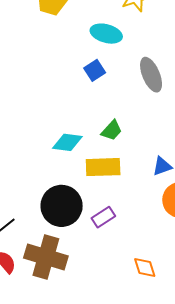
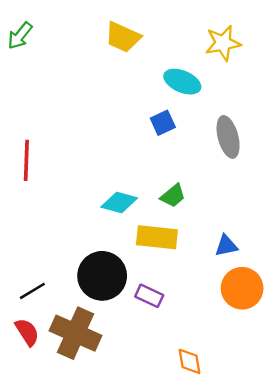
purple rectangle: (103, 217) -> (149, 296), turned 50

